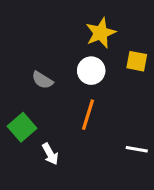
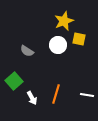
yellow square: (137, 61) -> (79, 39), moved
orange line: (88, 115) -> (56, 94), moved

